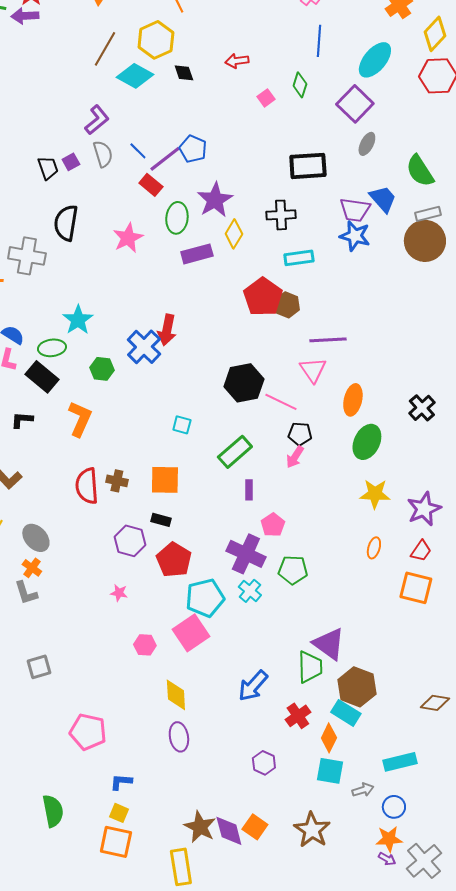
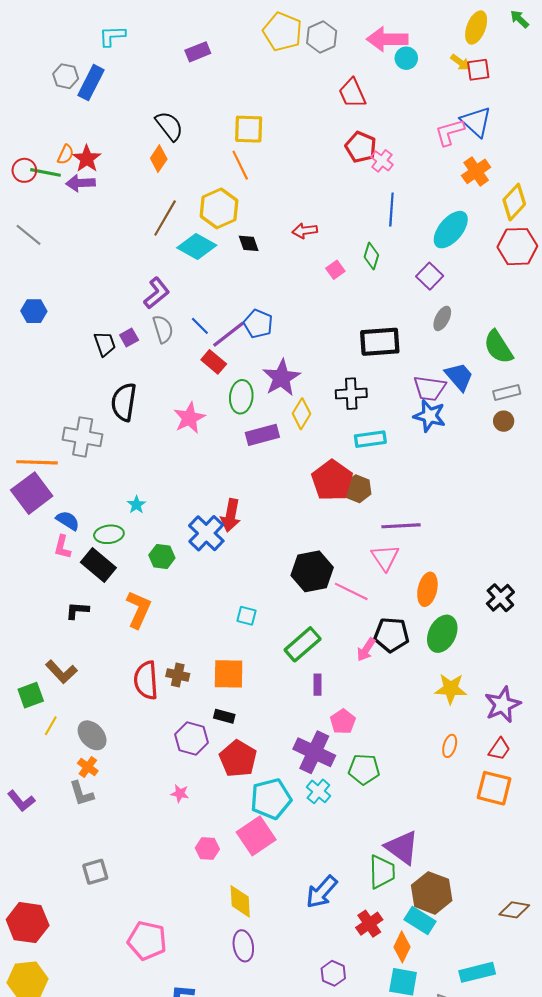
purple square: (355, 104) -> (430, 276), size x0.7
brown circle: (425, 241) -> (504, 421), size x0.5
cyan star: (78, 320) -> (136, 505), size x0.6
black pentagon: (300, 434) -> (391, 635), moved, size x1.4

